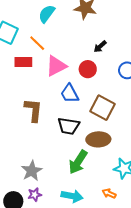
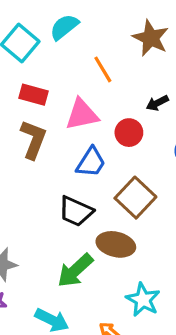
cyan semicircle: (47, 14) -> (64, 27), moved
orange line: (37, 43) -> (103, 69), moved
blue trapezoid: (70, 94) -> (91, 162), turned -135
brown L-shape: (33, 110) -> (33, 139), moved

